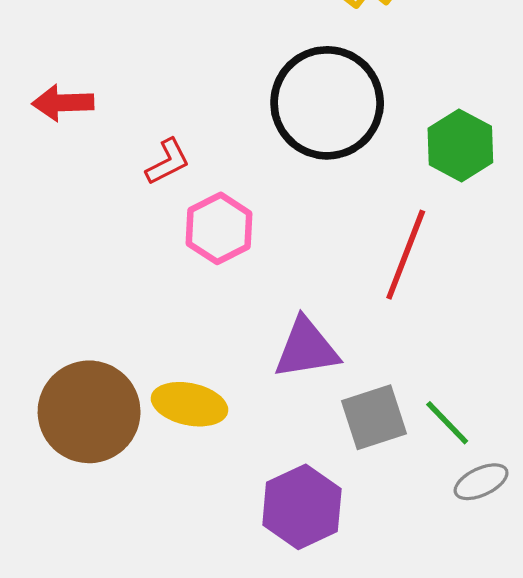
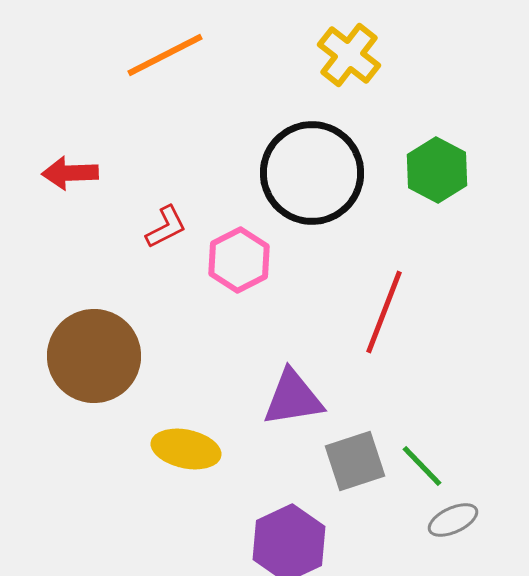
green hexagon: (460, 145) -> (437, 170), moved
pink hexagon: (219, 228) -> (239, 260), moved
brown circle: (89, 412) -> (94, 356), moved

